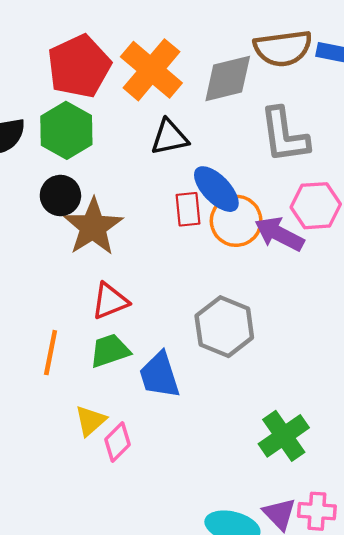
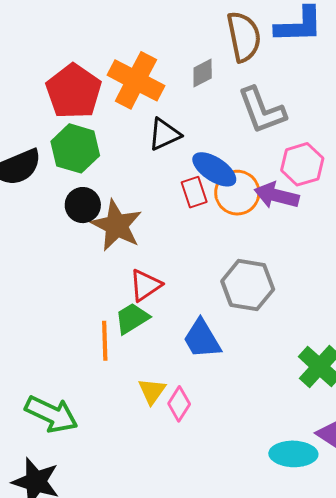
brown semicircle: (283, 48) -> (244, 37), turned -81
gray diamond: (228, 78) -> (203, 73), size x0.6
green trapezoid: (110, 351) -> (132, 318), moved

